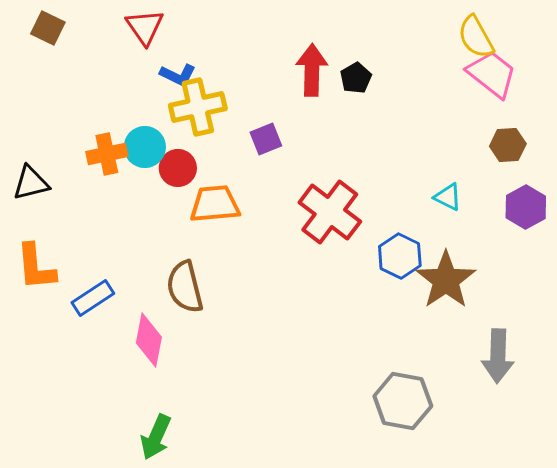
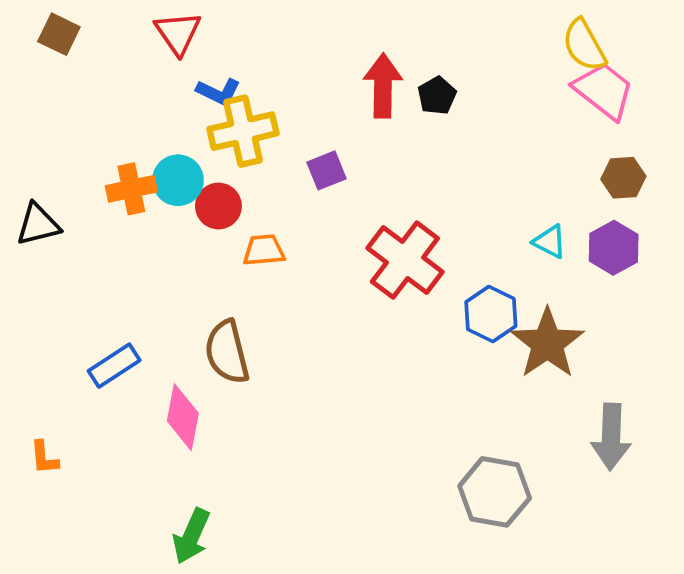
orange trapezoid: (215, 204) -> (264, 250), size x0.7
purple hexagon: (526, 207) -> (614, 248), moved
orange L-shape: (36, 267) -> (44, 458), moved, size x0.6

